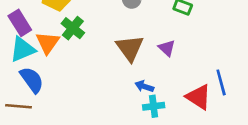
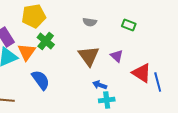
blue semicircle: (32, 80) -> (41, 80), moved
red triangle: (199, 97) -> (142, 73), moved

